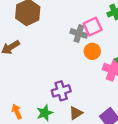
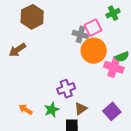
orange circle: (92, 51) -> (94, 51), size x1.6
orange arrow: (17, 112) -> (26, 109), turned -32

